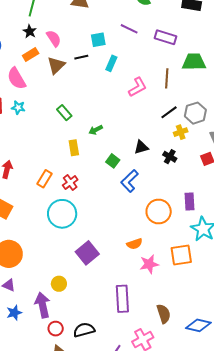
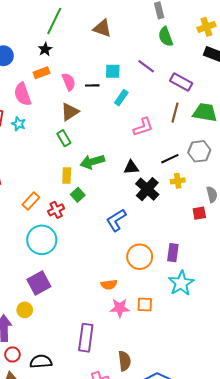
pink semicircle: (54, 38) -> (69, 82), moved
brown triangle: (56, 65) -> (70, 112), moved
brown line: (167, 78) -> (175, 113), moved
gray hexagon: (195, 113) -> (199, 151), moved
green arrow: (96, 130) -> (92, 162), size x1.6
black triangle: (141, 147) -> (131, 167), moved
black cross: (170, 157) -> (147, 189), moved, size x1.6
green square: (113, 161) -> (78, 195), moved
purple square: (87, 253) -> (39, 283), moved
orange square: (181, 255) -> (145, 304), moved, size x0.7

